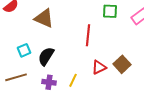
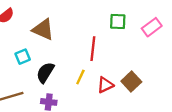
cyan square: (24, 50) -> (23, 57), moved
yellow line: (73, 80) -> (80, 77), moved

